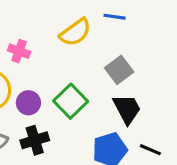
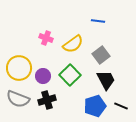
yellow semicircle: (75, 32) -> (73, 44), moved
pink cross: (19, 51) -> (46, 38), moved

